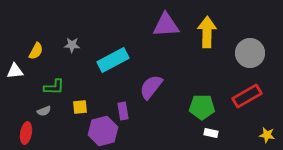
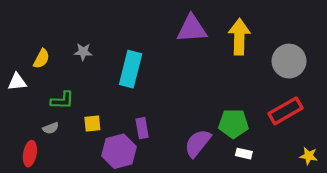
cyan rectangle: (113, 60) -> (131, 69), turned -48
purple semicircle: (151, 87) -> (198, 143), moved

